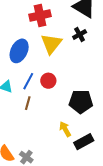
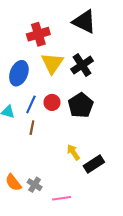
black cross: (80, 34) -> (82, 65), moved, size x1.5
black pentagon: (81, 102) -> (81, 105), moved, turned -30

